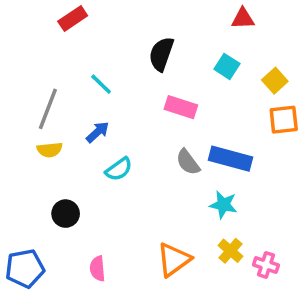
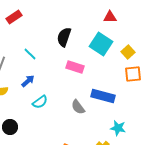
cyan square: (227, 66) -> (101, 44), size x1.6
gray semicircle: (188, 162) -> (78, 107), moved
cyan star: (223, 205) -> (118, 128), moved

